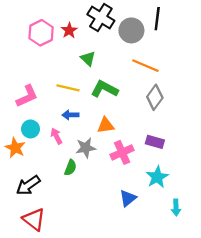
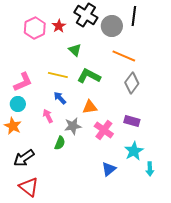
blue arrow: (70, 115) -> (60, 98), turned 48
cyan circle: (31, 129) -> (18, 104), moved
pink cross: (122, 152) -> (104, 130), turned -30
cyan arrow: (176, 208) -> (150, 169), moved

